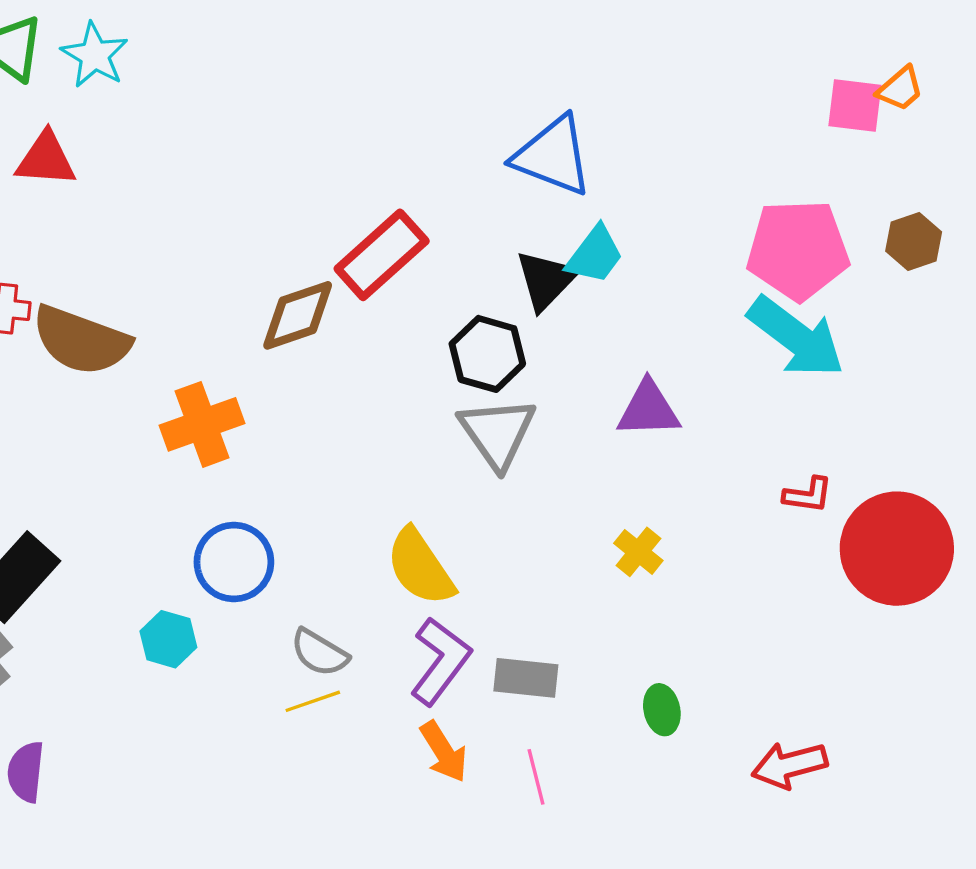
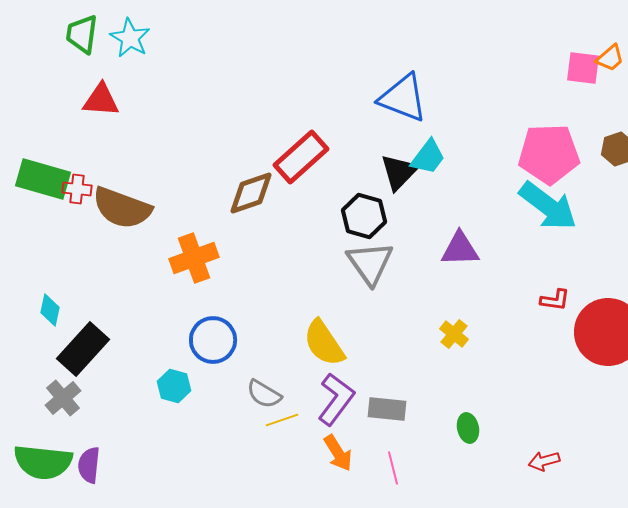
yellow line: (313, 701) -> (282, 420), moved
red arrow: (789, 765) -> (544, 461), size x0.7

